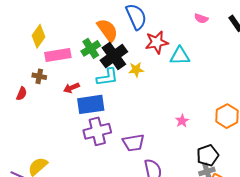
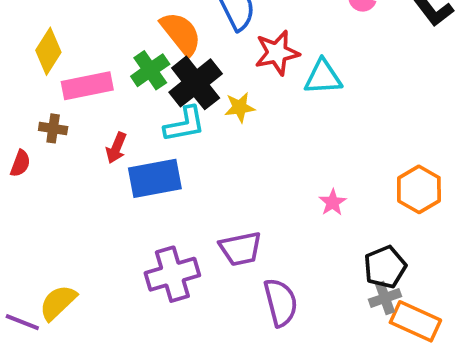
red arrow: (71, 88) -> (116, 148), turned -42
purple cross: (97, 131) -> (172, 274), moved

